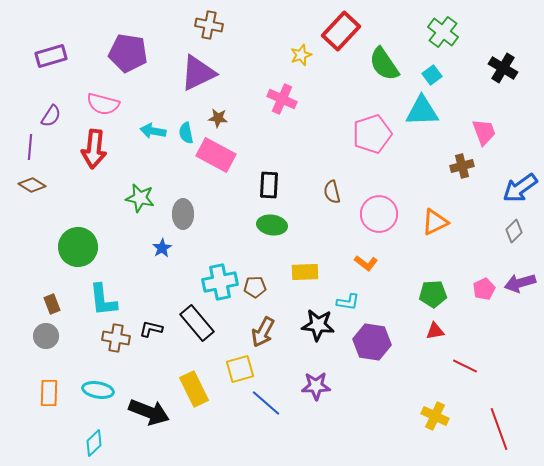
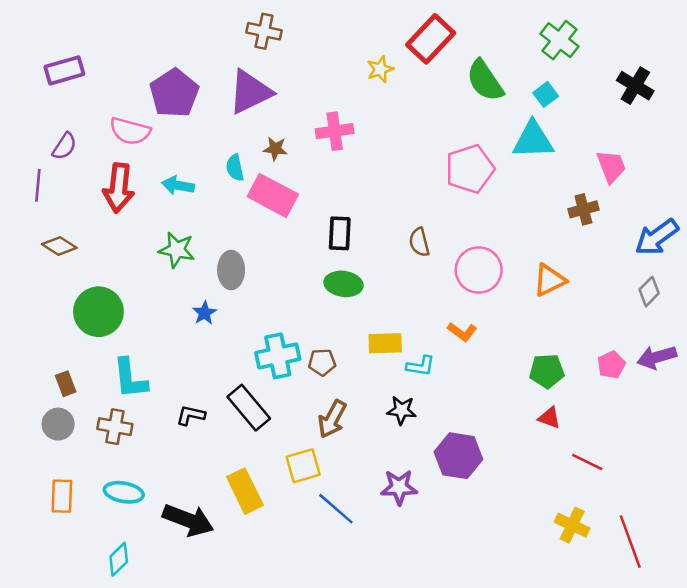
purple pentagon: (128, 53) -> (174, 93), moved, turned 30
pink cross: (282, 99) -> (335, 131), moved, turned -32
cyan arrow: (153, 131) -> (178, 185), moved
brown diamond: (32, 185) -> (59, 246), moved
cyan L-shape: (348, 302) -> (421, 366), moved
black star: (318, 325) -> (402, 410), size x0.7
red triangle: (435, 331) -> (549, 418), turned 30
brown cross: (116, 338) -> (115, 427), moved
purple hexagon: (372, 342) -> (458, 456), moved
yellow cross: (435, 416) -> (572, 525), moved

